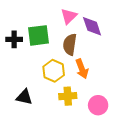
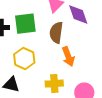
yellow hexagon: (54, 71) -> (24, 59), moved

